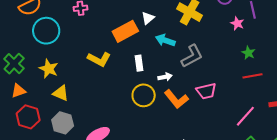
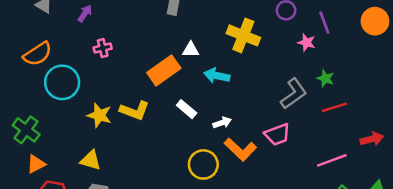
white triangle: (148, 18) -> (191, 50), turned 48
gray L-shape: (192, 56) -> (294, 94), moved
white rectangle: (139, 63) -> (187, 109), turned -35
yellow star: (49, 69) -> (99, 115), moved
yellow circle: (144, 95) -> (203, 164), moved
pink line: (245, 116) -> (332, 160), turned 35

